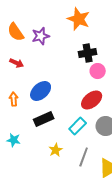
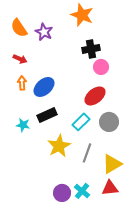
purple star: (41, 36) -> (44, 32), turned -30
orange arrow: (14, 99) -> (22, 83), moved
cyan star: (14, 140) -> (23, 125), moved
yellow star: (56, 150) -> (59, 146), size x1.6

